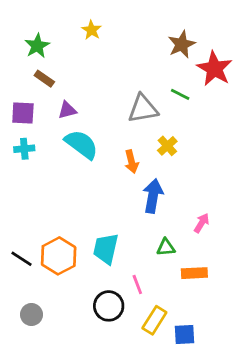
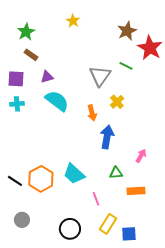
yellow star: (92, 30) -> (73, 21), moved
gray triangle: (143, 109) -> (100, 76), turned -45
cyan trapezoid: (106, 249) -> (74, 174), turned -60
black circle: (109, 306) -> (70, 229), moved

